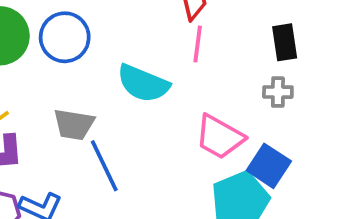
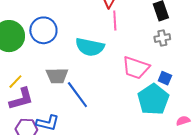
blue square: (269, 166) -> (165, 78), size x0.6

